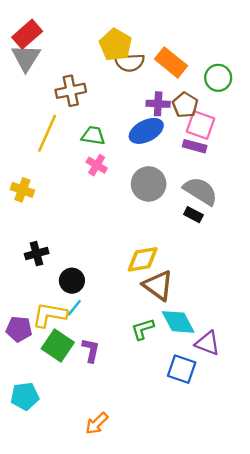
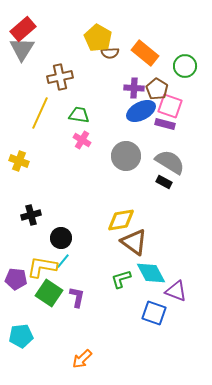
brown semicircle: (130, 62) -> (110, 53), size x0.7
blue ellipse: (146, 131) -> (141, 111), moved

